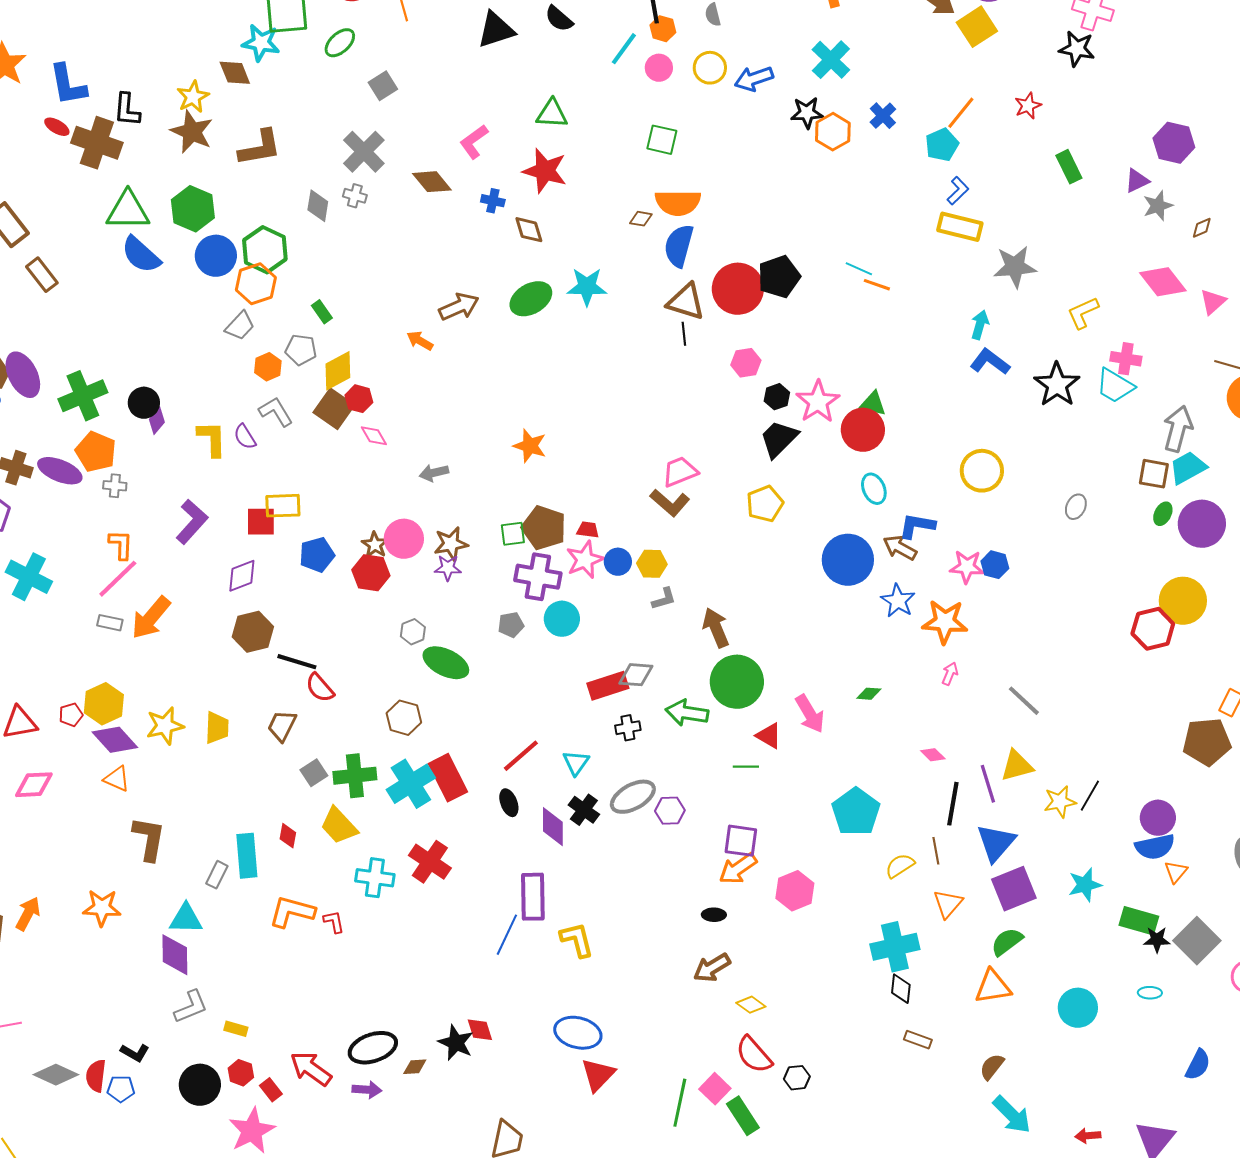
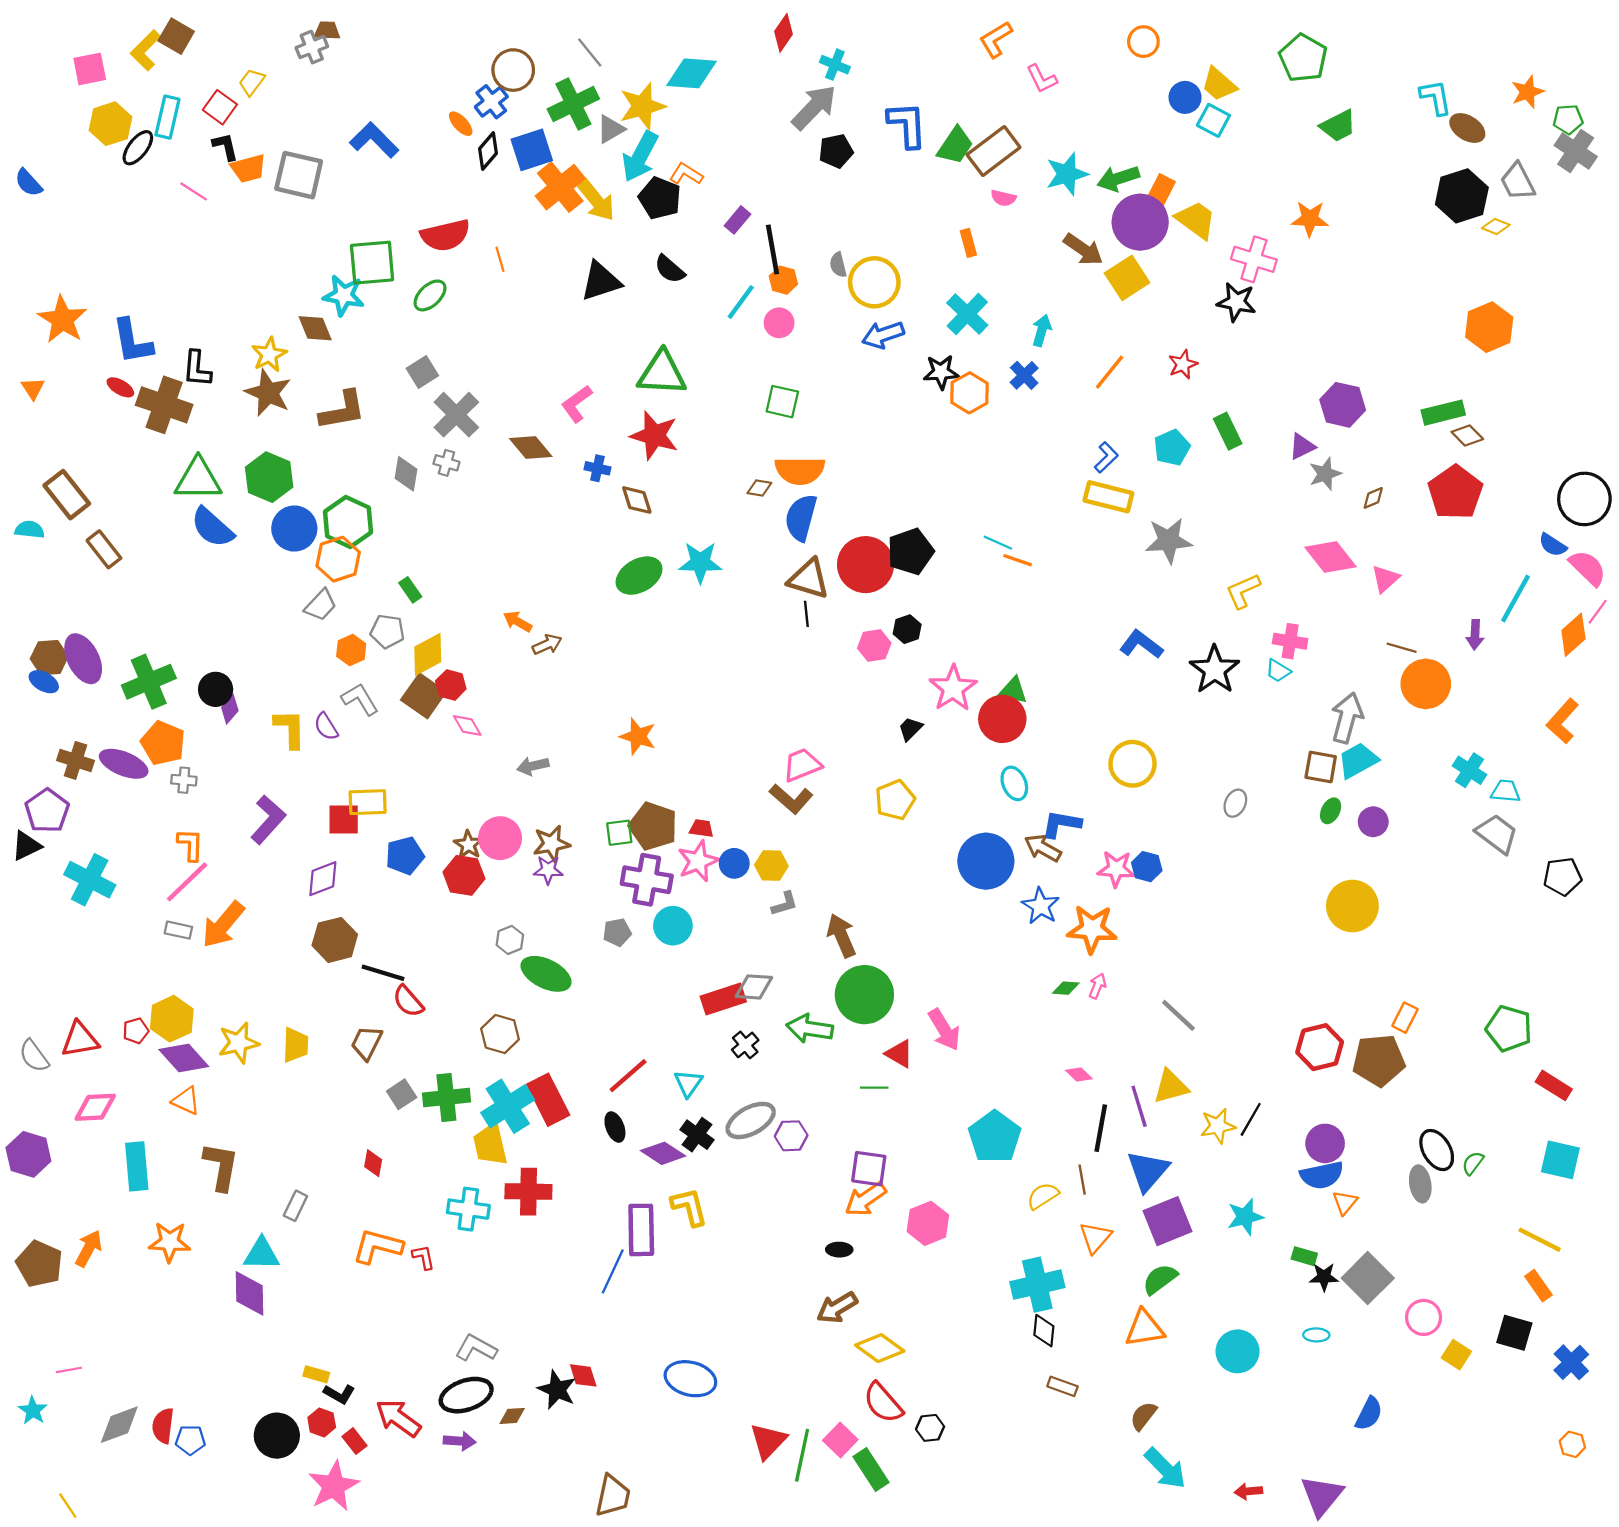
yellow circle: (710, 68) -> (874, 282), moved, size x1.4
gray square: (383, 86) -> (422, 372), moved
green triangle: (552, 114) -> (662, 373), size x1.4
cyan pentagon: (942, 145) -> (1172, 448), moved
brown arrow: (459, 307) -> (547, 644), moved, size x0.7
cyan arrow: (980, 325) -> (1042, 330), moved
cyan trapezoid: (1115, 386) -> (1278, 671), size x0.6
black hexagon: (777, 397) -> (907, 629), moved
black trapezoid: (779, 439) -> (910, 729), size x0.6
purple circle: (1202, 524) -> (1373, 822), size x0.6
red hexagon: (1153, 629) -> (1320, 1047), moved
green diamond: (869, 694) -> (1066, 988), moved
black cross: (628, 728) -> (745, 1045), turned -30
yellow trapezoid: (339, 826) -> (490, 1145), moved, turned 30
purple diamond: (553, 827) -> (663, 1153), turned -57
cyan rectangle: (247, 856) -> (137, 1166), moved
red cross: (430, 862) -> (528, 1192), turned -33
green rectangle: (1139, 921) -> (1304, 1256), size x0.6
yellow L-shape: (577, 940) -> (689, 1207), moved
yellow diamond: (751, 1005) -> (880, 1348), size x1.5
gray L-shape: (191, 1007) -> (476, 1348), moved, turned -129
black L-shape: (135, 1053) -> (339, 1394), moved
gray diamond: (56, 1075) -> (119, 1425), turned -45
red triangle: (598, 1075) -> (768, 1441), moved

